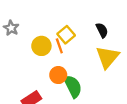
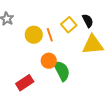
yellow square: (66, 35) -> (69, 25), moved
yellow triangle: (108, 57) -> (93, 45), turned 45

